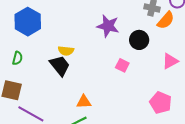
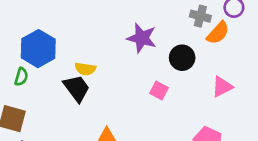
blue hexagon: (28, 22) -> (38, 49), moved

